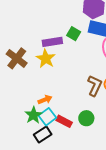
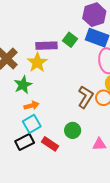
green star: (33, 115) -> (23, 85), moved
red rectangle: (64, 121) -> (50, 144), moved

